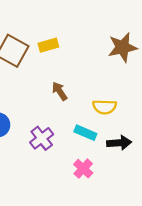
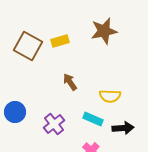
brown star: (122, 47) -> (104, 31), moved

